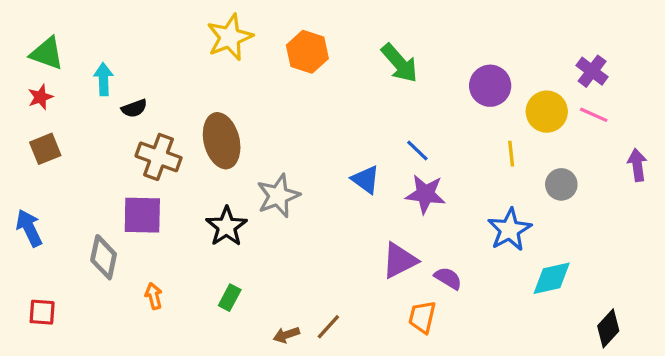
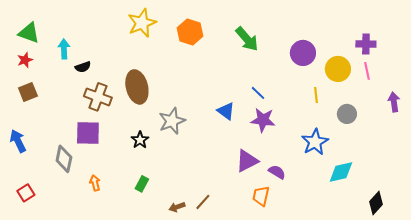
purple cross: (592, 71) -> (366, 44), turned -36
pink line: (594, 115) -> (367, 71), turned 54
black star: (226, 226) -> (140, 140), size x0.7
red square: (42, 312) -> (26, 193), turned -36

